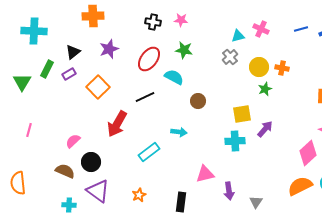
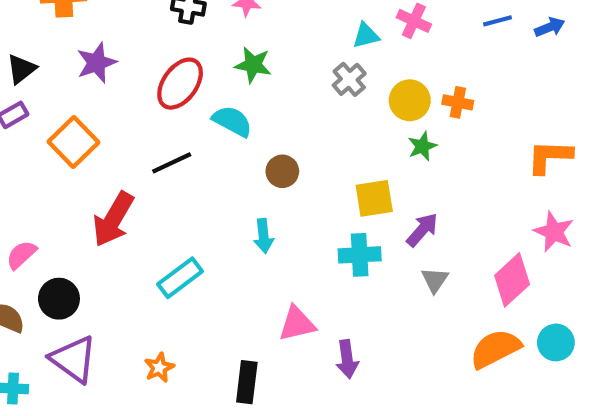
cyan arrow: (179, 132) -> (264, 236), moved, turned 77
gray triangle: (256, 202) -> (435, 280), moved

